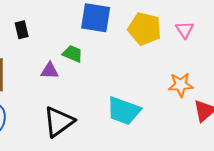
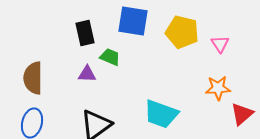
black rectangle: (22, 30) -> (85, 33), moved, size x1.4
pink triangle: (185, 30) -> (220, 44), moved

